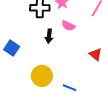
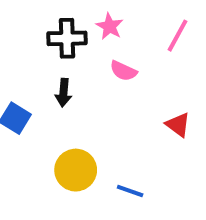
black arrow: (49, 36) -> (63, 93), moved

